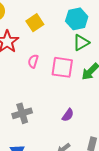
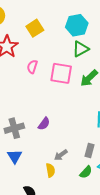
gray cross: (22, 113) -> (14, 128), moved
purple semicircle: (68, 115) -> (44, 124), moved

